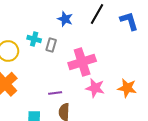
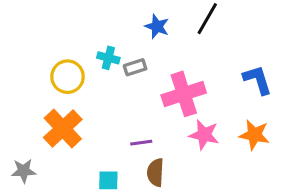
blue L-shape: (129, 21) -> (257, 80), moved
gray rectangle: (51, 45) -> (135, 67), turned 56

